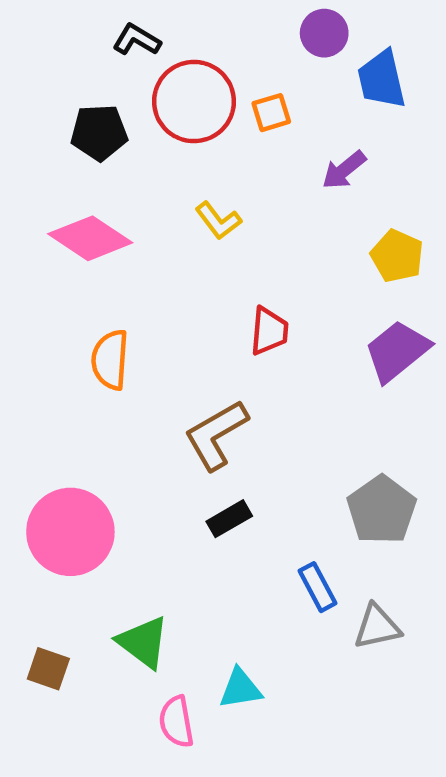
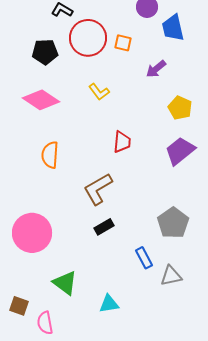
orange square: (271, 113) -> (123, 43), turned 30
brown square: (48, 669) -> (19, 306), moved
pink semicircle: (176, 722) -> (45, 323), moved

